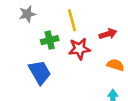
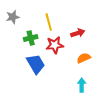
orange semicircle: (115, 65) -> (84, 58), turned -40
blue trapezoid: (40, 72) -> (36, 64), moved

